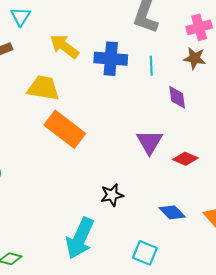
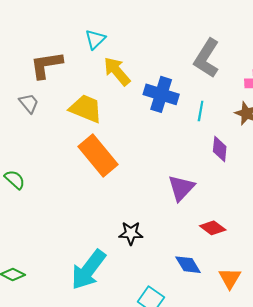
cyan triangle: (21, 17) -> (95, 39), moved
red diamond: (185, 159) -> (213, 228), moved

